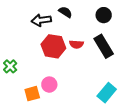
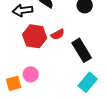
red semicircle: (76, 44) -> (58, 34), turned -32
black rectangle: (104, 46) -> (82, 50), moved

